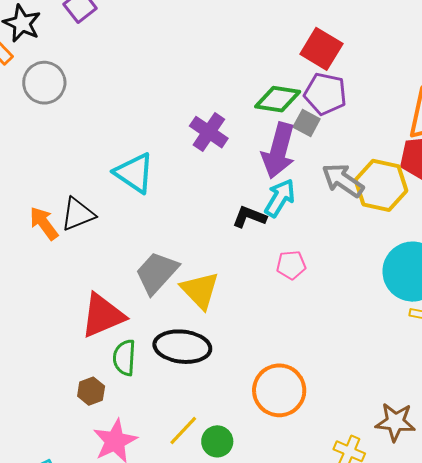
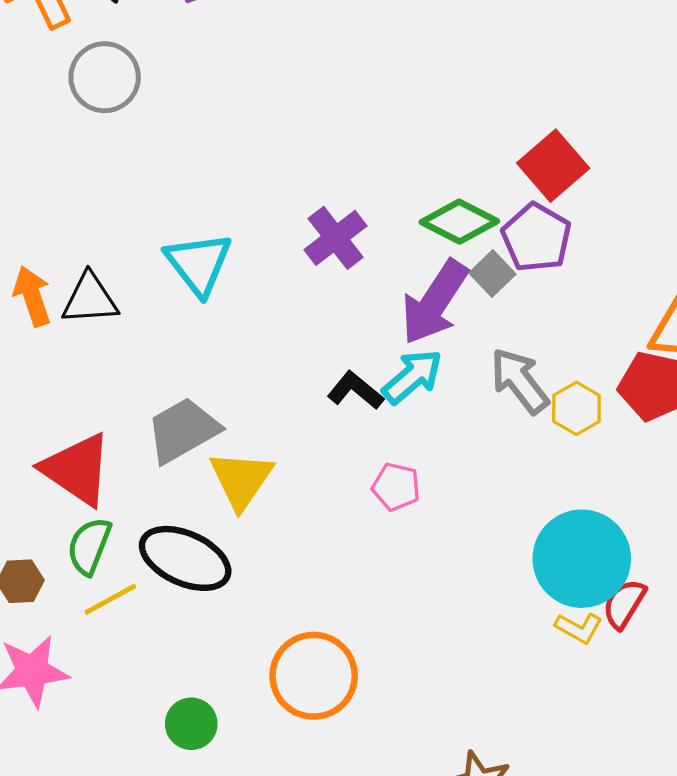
yellow hexagon: (381, 185) -> (576, 408), size x0.6
red triangle: (103, 315) -> (77, 469), turned 39
yellow line: (183, 431) -> (110, 599), moved

